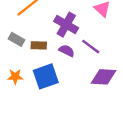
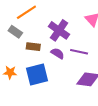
gray rectangle: (17, 39) -> (15, 32), moved
purple line: (91, 47) -> (79, 52), turned -30

